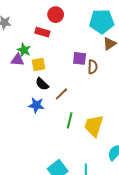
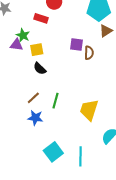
brown line: (61, 94) -> (33, 98), moved
blue star: (36, 105) -> (35, 118), moved
green line: (70, 120) -> (56, 101), moved

